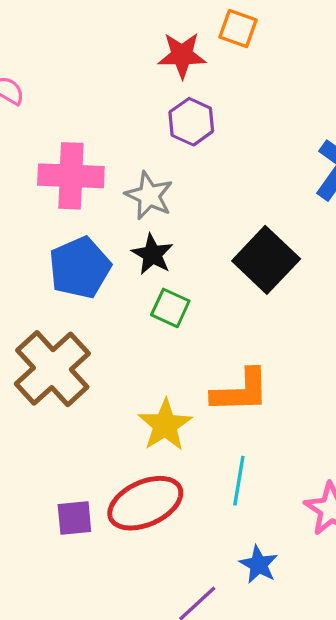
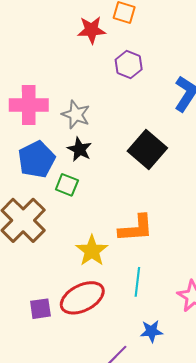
purple hexagon: (191, 122) -> (129, 64), moved
green square: (170, 308) -> (67, 185), moved
blue star: (259, 564) -> (151, 331), turned -30

